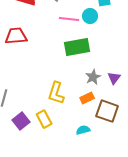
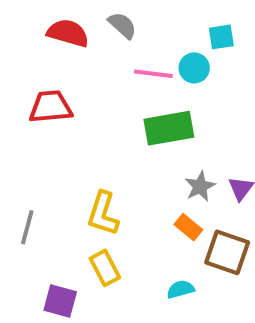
yellow L-shape: (56, 93) -> (103, 214), moved
orange rectangle: (87, 98) -> (188, 227), turned 64
purple square: (21, 121) -> (60, 301), moved, turned -36

